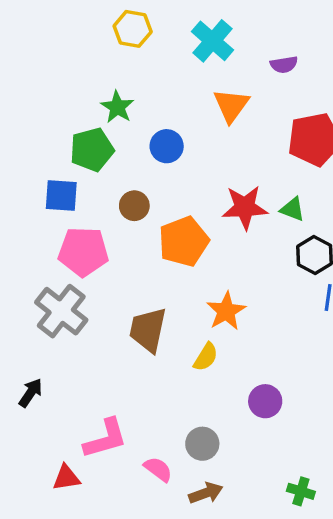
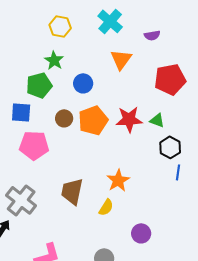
yellow hexagon: (133, 29) -> (60, 26), moved
orange pentagon: (184, 241) -> (93, 120), moved
gray cross: (61, 311) -> (21, 200), moved

